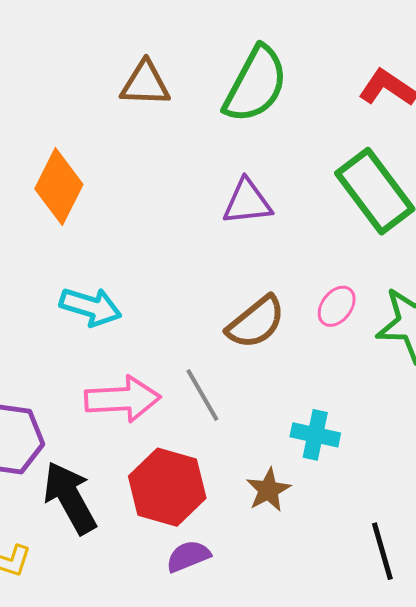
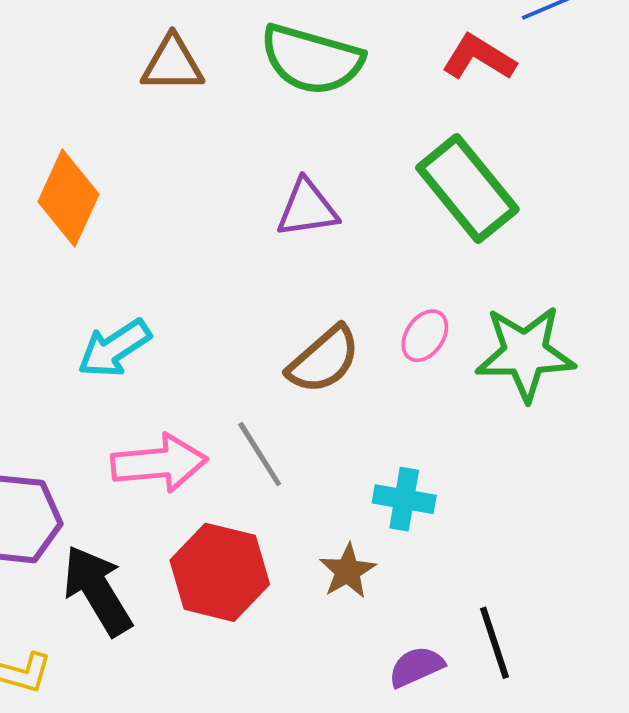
green semicircle: (256, 84) -> (312, 59), turned 80
cyan arrow: (91, 307) -> (114, 348), turned 132
purple semicircle: (188, 556) -> (416, 667), moved

